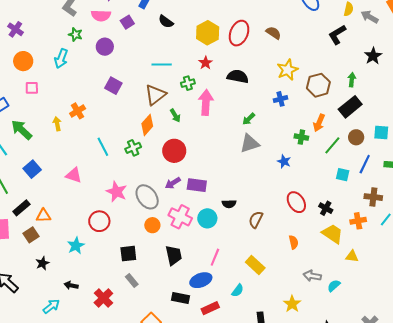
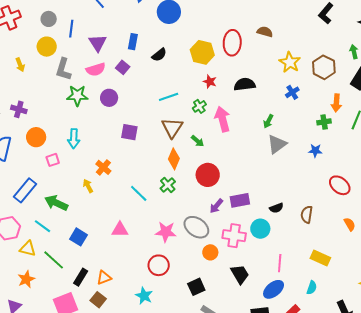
black semicircle: (166, 22) -> (159, 55), turned -56
green star: (75, 35) -> (77, 96), size x1.5
cyan arrow: (61, 58) -> (74, 139), moved

